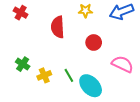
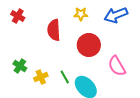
red circle: (94, 42) -> (89, 45), size x1.5
pink semicircle: (122, 64) -> (117, 66), turned -145

